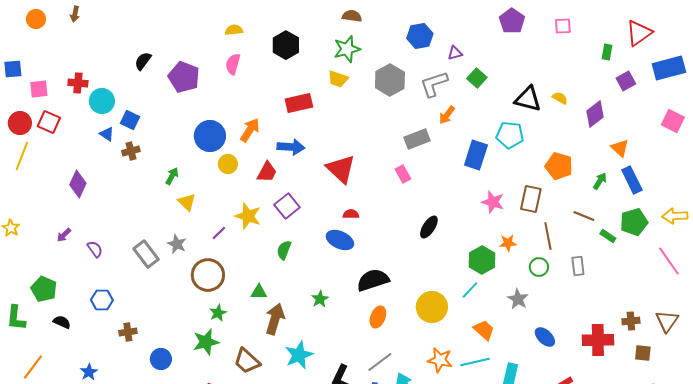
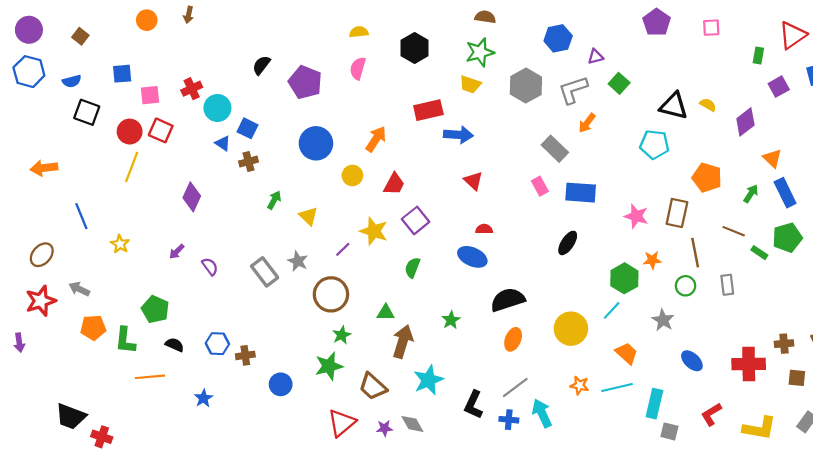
red cross: (78, 83) -> (192, 89), turned -30
blue circle: (210, 136) -> (316, 143), moved
gray rectangle: (417, 139) -> (555, 149), turned 65
blue arrow: (291, 147) -> (458, 135), moved
blue rectangle: (476, 155) -> (581, 193), moved, turned 76
red triangle: (341, 169) -> (473, 181), size x0.6
green arrow: (172, 176) -> (274, 200), moved
blue hexagon: (102, 300) -> (217, 344), moved
orange star: (440, 360) -> (579, 385), size x0.7
orange line: (33, 367) -> (150, 377), moved, turned 48

